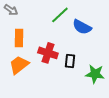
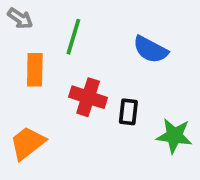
green line: (60, 15) -> (73, 37), moved, turned -30
orange trapezoid: (19, 65) -> (28, 143), moved

